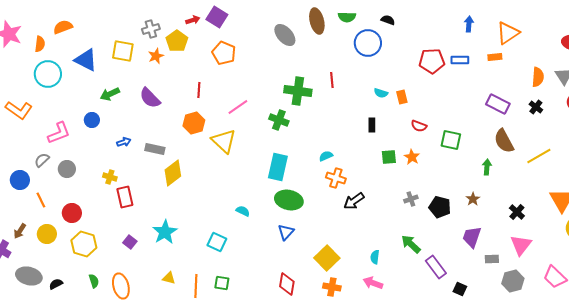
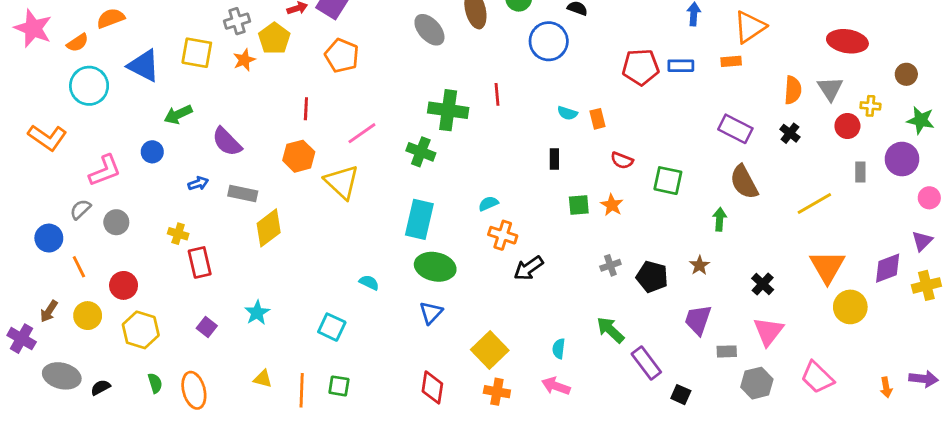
orange semicircle: (40, 44) -> (78, 43), turned 49
purple semicircle: (150, 98) -> (227, 142), moved
yellow line: (539, 156) -> (814, 204), moved
cyan star: (165, 232) -> (257, 313), size x0.7

